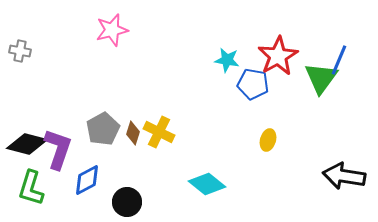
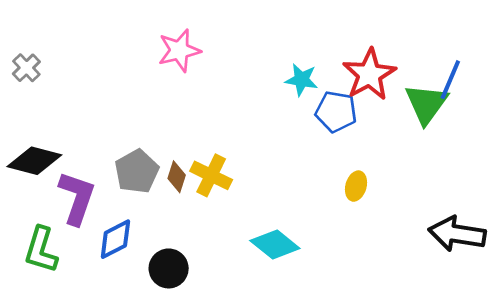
pink star: (112, 30) -> (179, 50), moved
gray cross: (20, 51) -> (26, 68), turned 35
black diamond: (27, 144) -> (34, 161), moved

